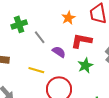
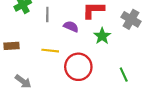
gray line: (40, 37) -> (47, 14), turned 48

